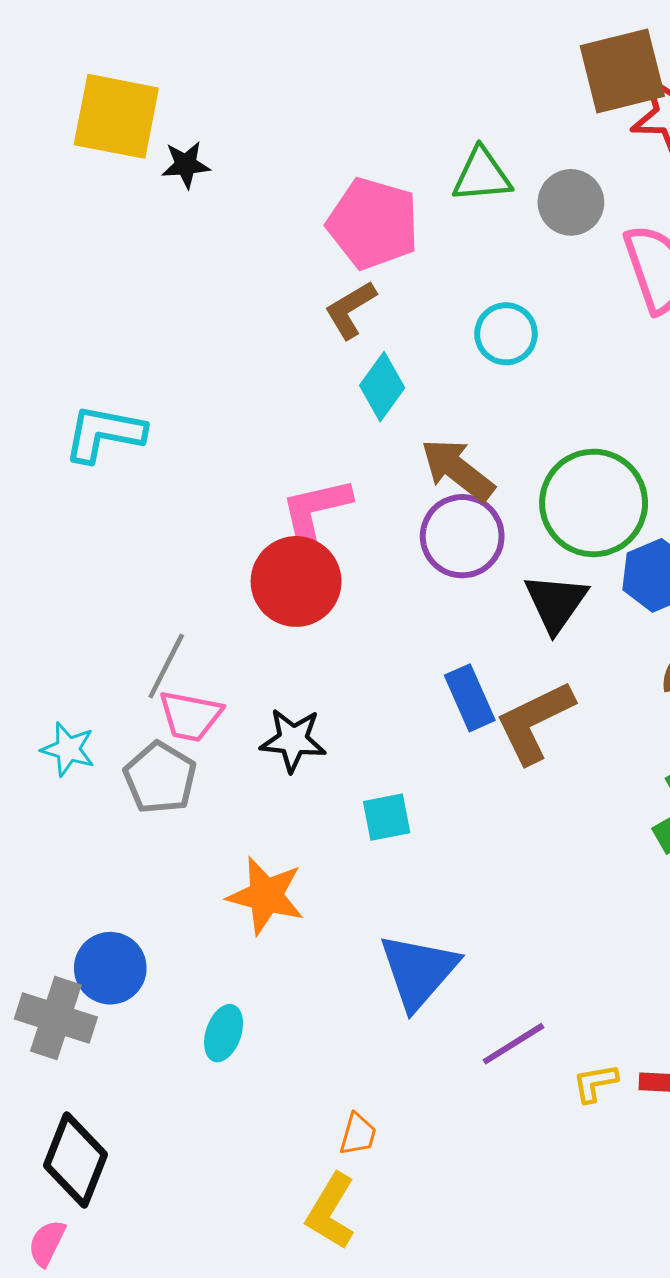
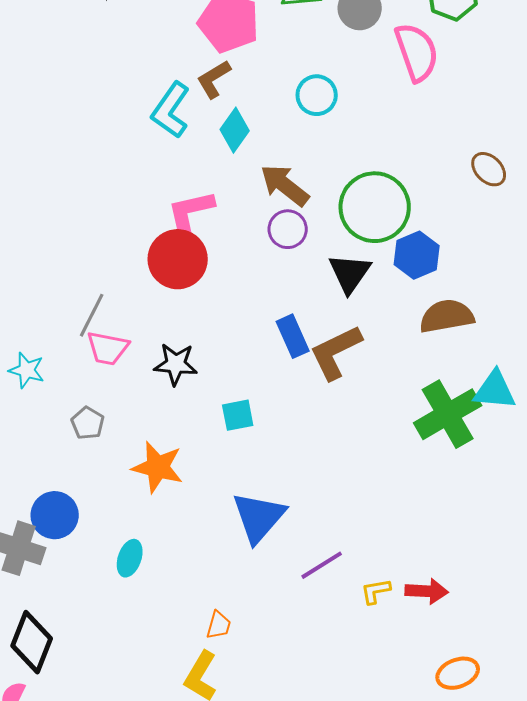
cyan L-shape: (104, 433) -> (171, 110), moved, turned -66
purple circle: (462, 536) -> (288, 229), size x0.7
gray pentagon: (160, 778) -> (88, 423), moved, size x0.7

